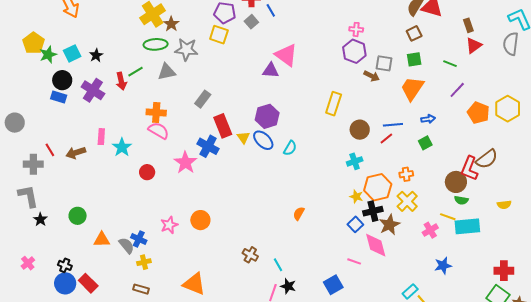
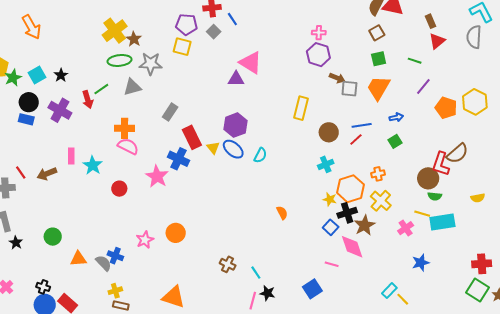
gray square: (384, 63) -> (349, 89), moved
orange semicircle: (299, 213) -> (282, 213), moved, turned 128
yellow cross: (144, 262) -> (115, 291), moved

